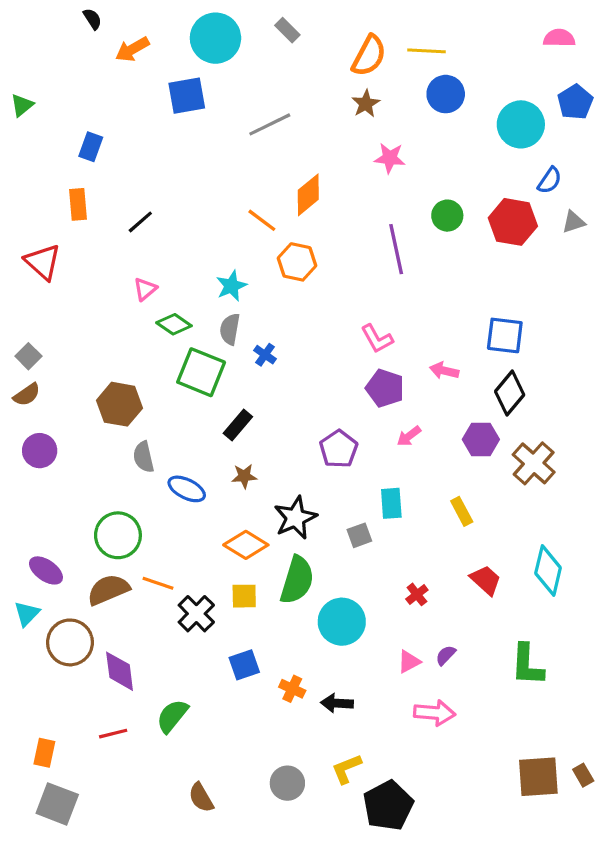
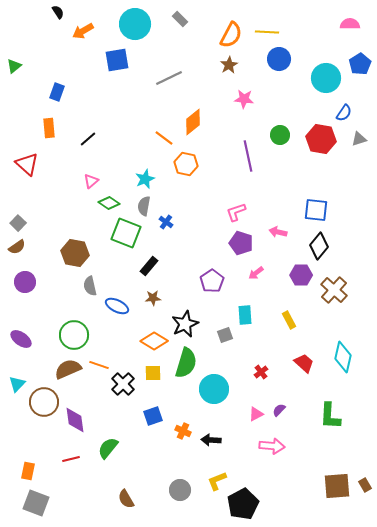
pink L-shape: (377, 339) -> (236, 212), turned 100
purple ellipse: (46, 570) -> (21, 339), moved

